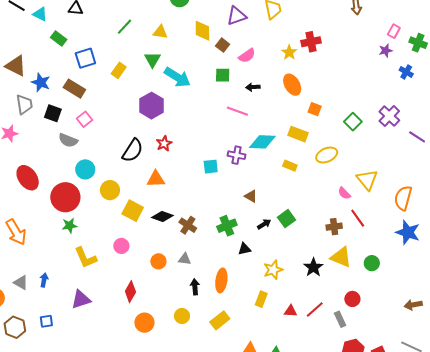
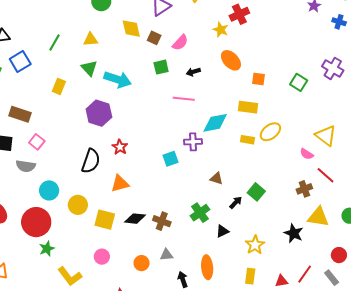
blue square: (85, 58) -> (20, 61), moved
yellow ellipse: (327, 155) -> (270, 132), moved

